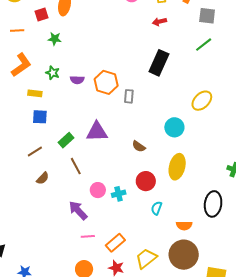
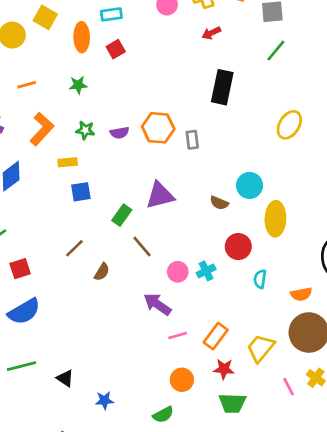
red square: (42, 15) -> (116, 49), moved
cyan circle: (174, 127) -> (250, 185), moved
brown line: (35, 152) -> (74, 248), moved

